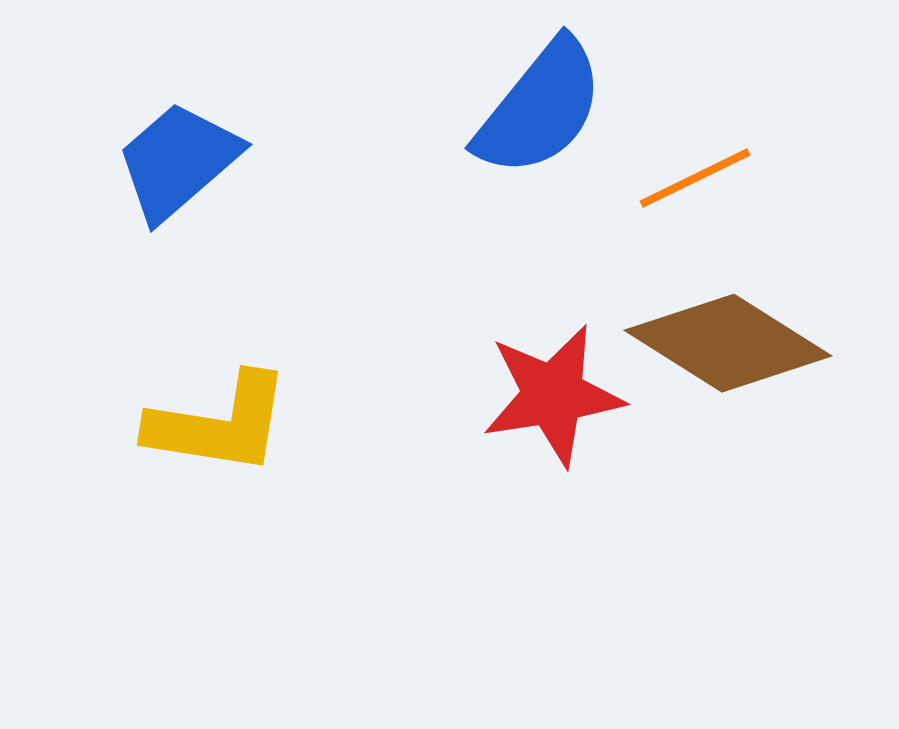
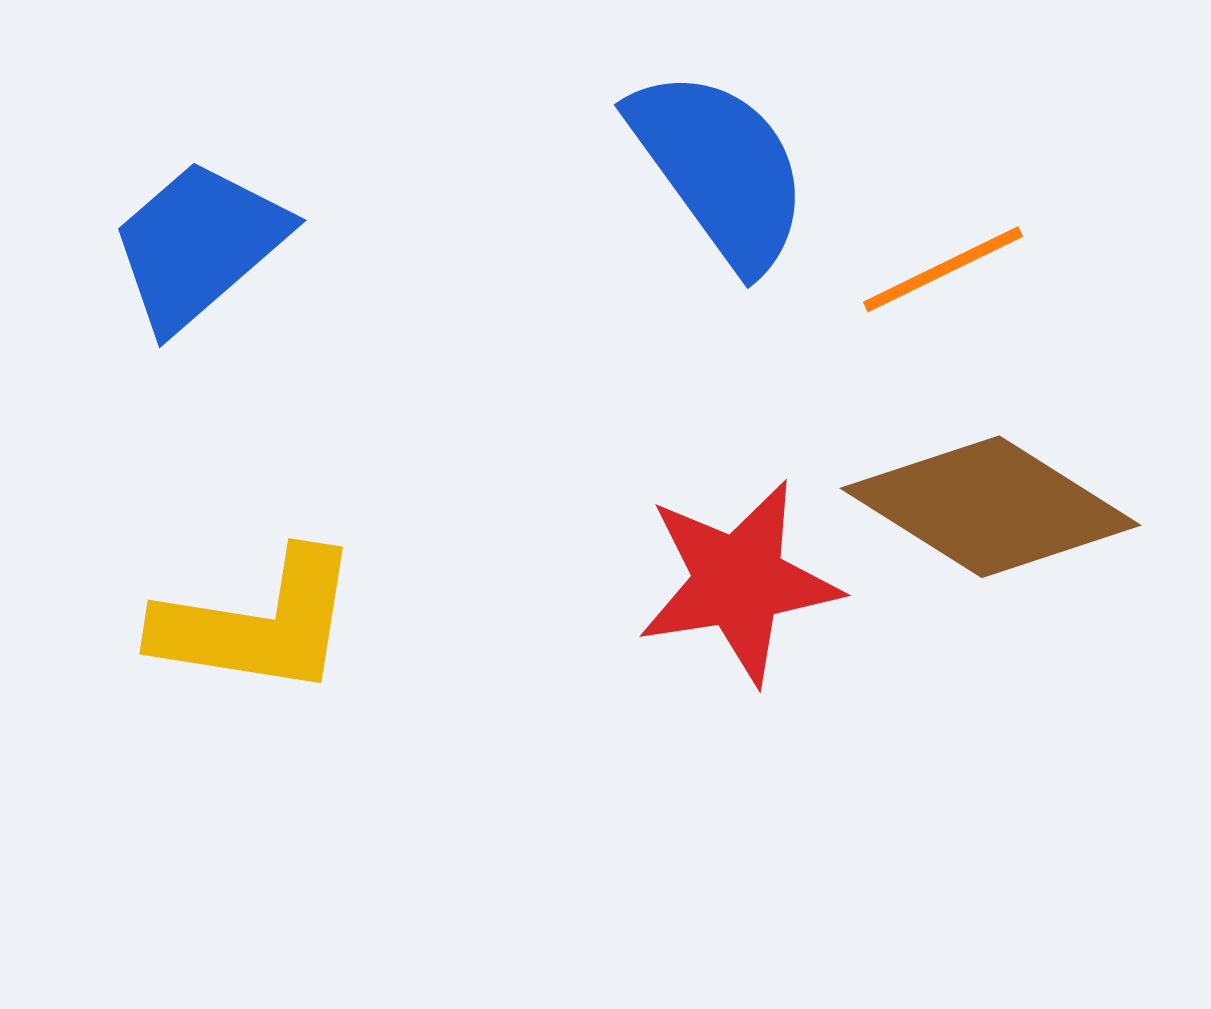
blue semicircle: (540, 108) -> (720, 168), turned -75

